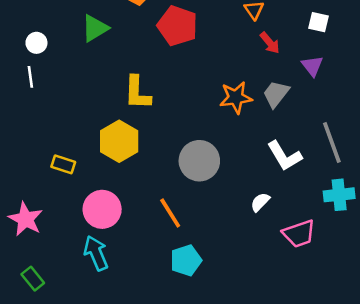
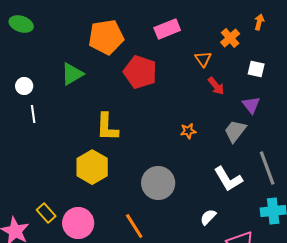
white line: (30, 77) -> (33, 114), moved
gray trapezoid: (276, 94) -> (235, 131), moved
orange star: (236, 98) -> (188, 131), size x0.6
yellow rectangle: (63, 164) -> (46, 213), moved, turned 30

